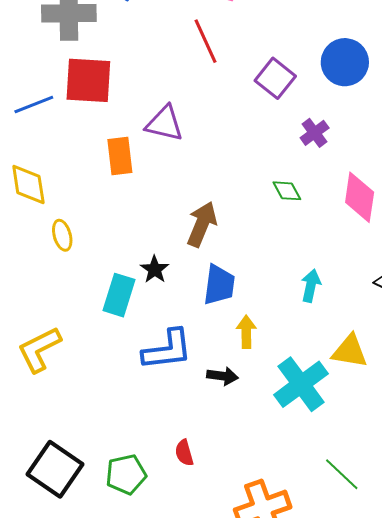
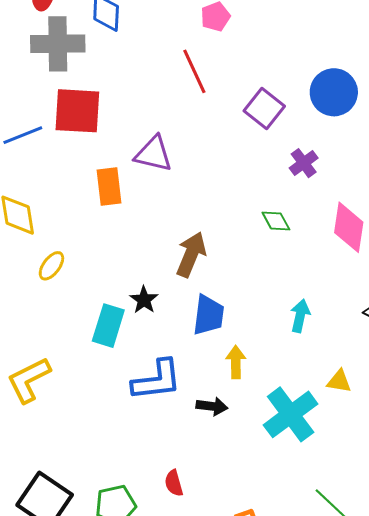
yellow ellipse: (62, 235) -> (51, 266), turned 52
yellow triangle: (350, 351) -> (339, 381), size x0.7

